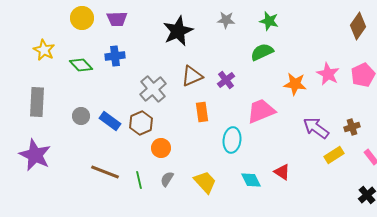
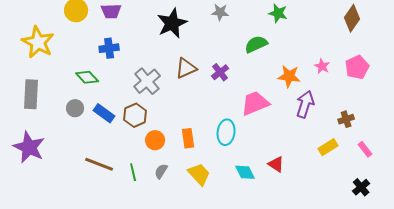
green star: (269, 21) -> (278, 13), moved
yellow star: (44, 50) -> (38, 42), size x1.5
green diamond: (81, 65) -> (87, 77), moved
pink star: (328, 74) -> (322, 66), size x0.7
orange rectangle: (202, 112) -> (188, 138), moved
purple arrow: (316, 128) -> (305, 104), moved, turned 72

